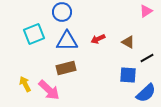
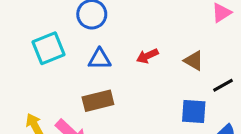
blue triangle: (67, 41) -> (100, 59), size x0.7

